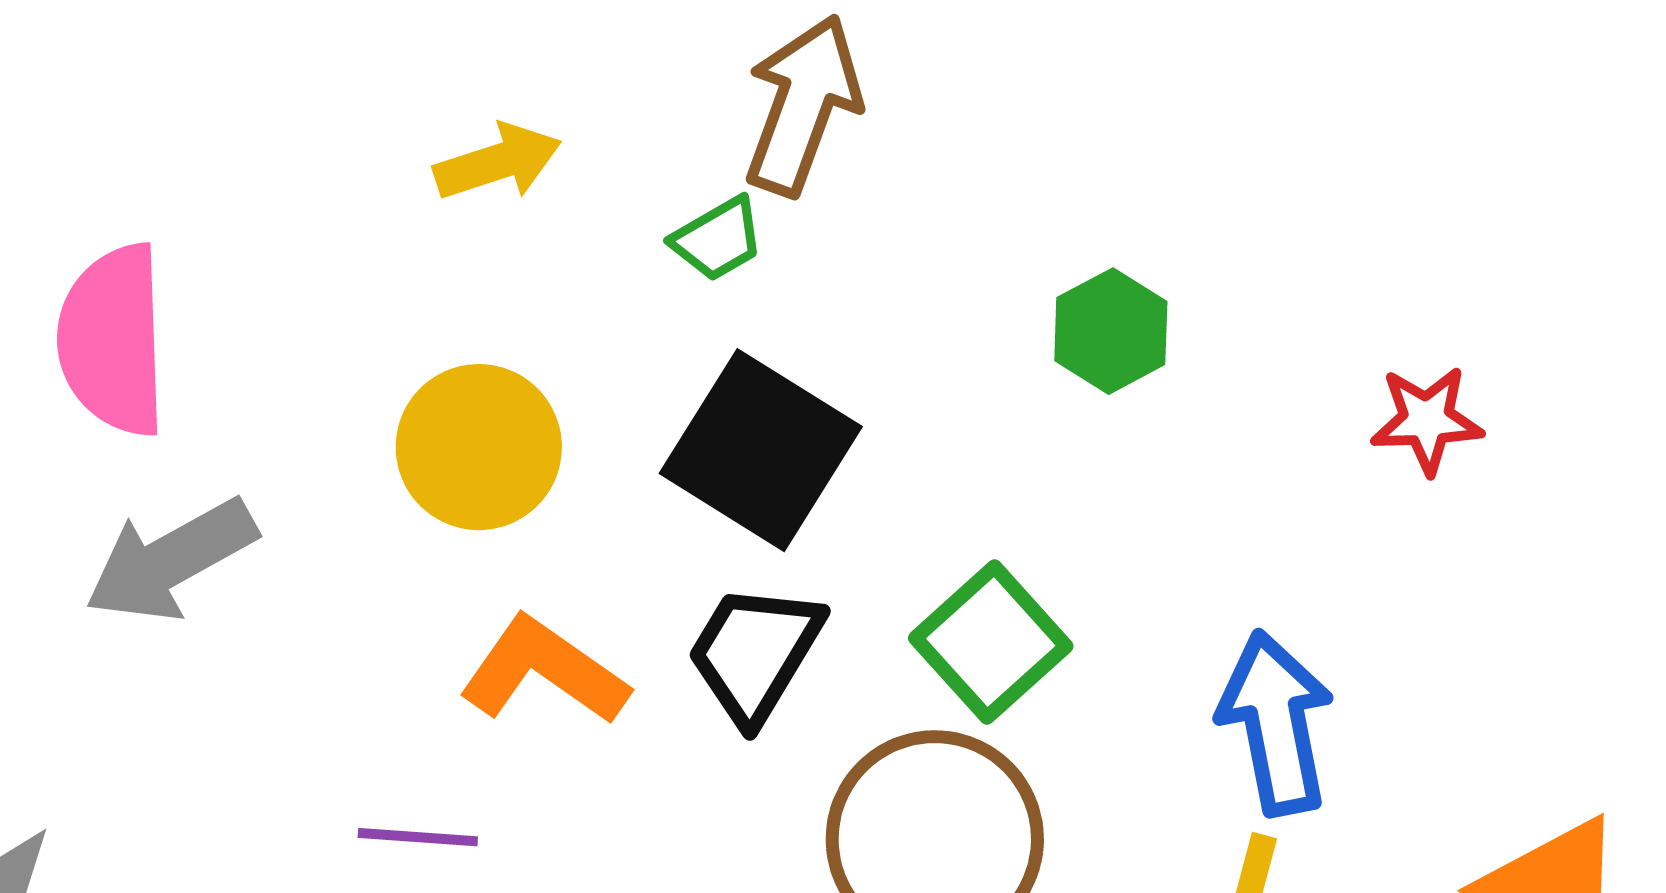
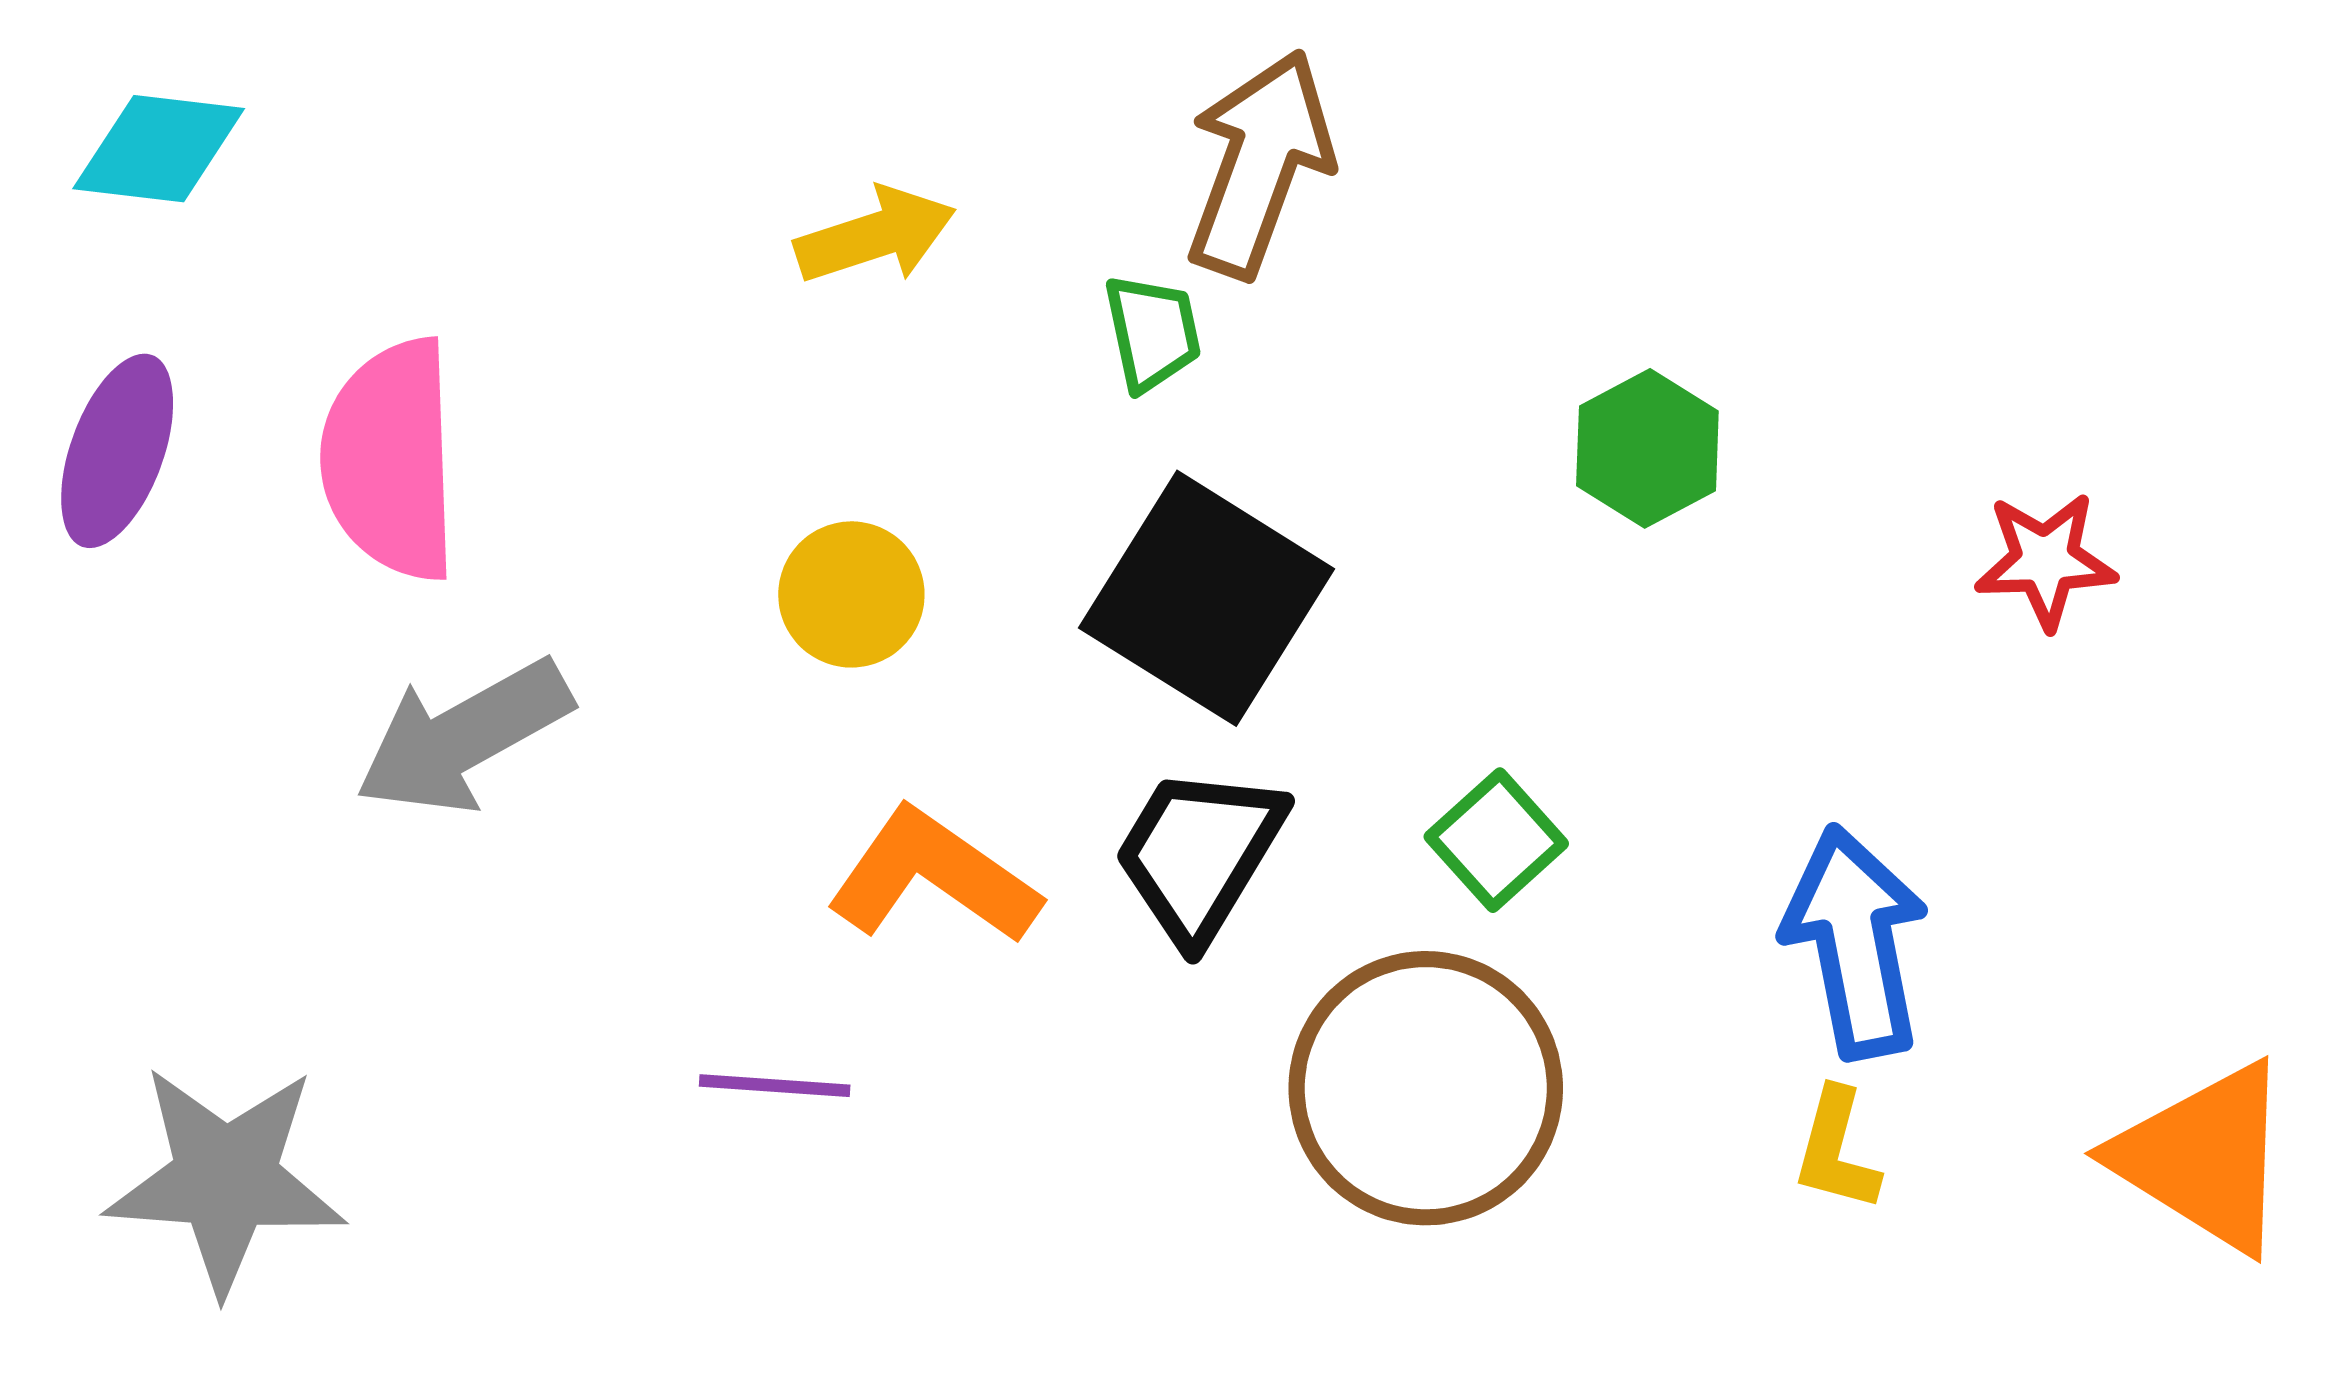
green trapezoid: (718, 239) -> (1152, 333), turned -72
yellow circle: (479, 447) -> (851, 594), size x0.7
green square: (991, 642) -> (1496, 840), size x0.7

